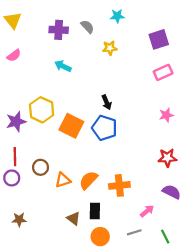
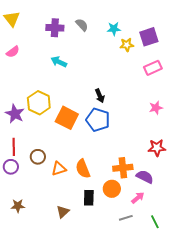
cyan star: (117, 16) -> (114, 29), moved
yellow star: (110, 48) -> (127, 45), moved
purple star: (16, 121) -> (15, 114), turned -30
orange semicircle: (88, 180) -> (83, 169), turned -66
orange cross: (119, 185) -> (123, 168), moved
purple semicircle: (172, 192) -> (145, 177), moved
brown triangle: (74, 218) -> (63, 212), moved, turned 40
orange circle: (100, 237) -> (112, 189), moved

